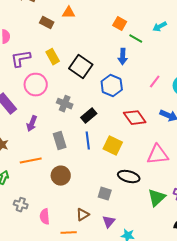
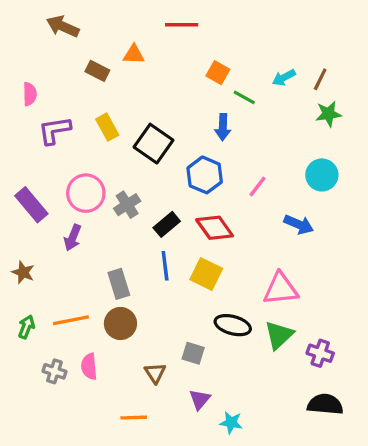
pink line: (155, 82) -> (257, 187), moved
pink circle: (36, 85) -> (86, 193), moved
gray cross: (65, 104) -> (127, 205), turned 35
red diamond: (135, 118) -> (215, 228), moved
gray rectangle: (60, 141) -> (119, 284), moved
orange line: (31, 161) -> (71, 320), moved
green triangle: (157, 198) -> (279, 335), moved
brown triangle: (83, 215) -> (155, 373), moved, turned -32
pink semicircle: (45, 217) -> (89, 366), moved

